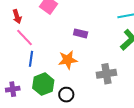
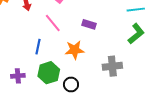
pink line: (25, 38) -> (53, 23), moved

